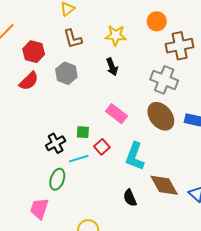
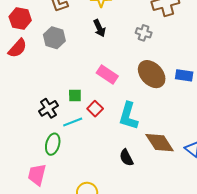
gray cross: (164, 80) -> (144, 33), moved, size x0.6

